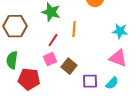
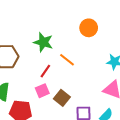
orange line: (74, 29) -> (67, 60), turned -56

